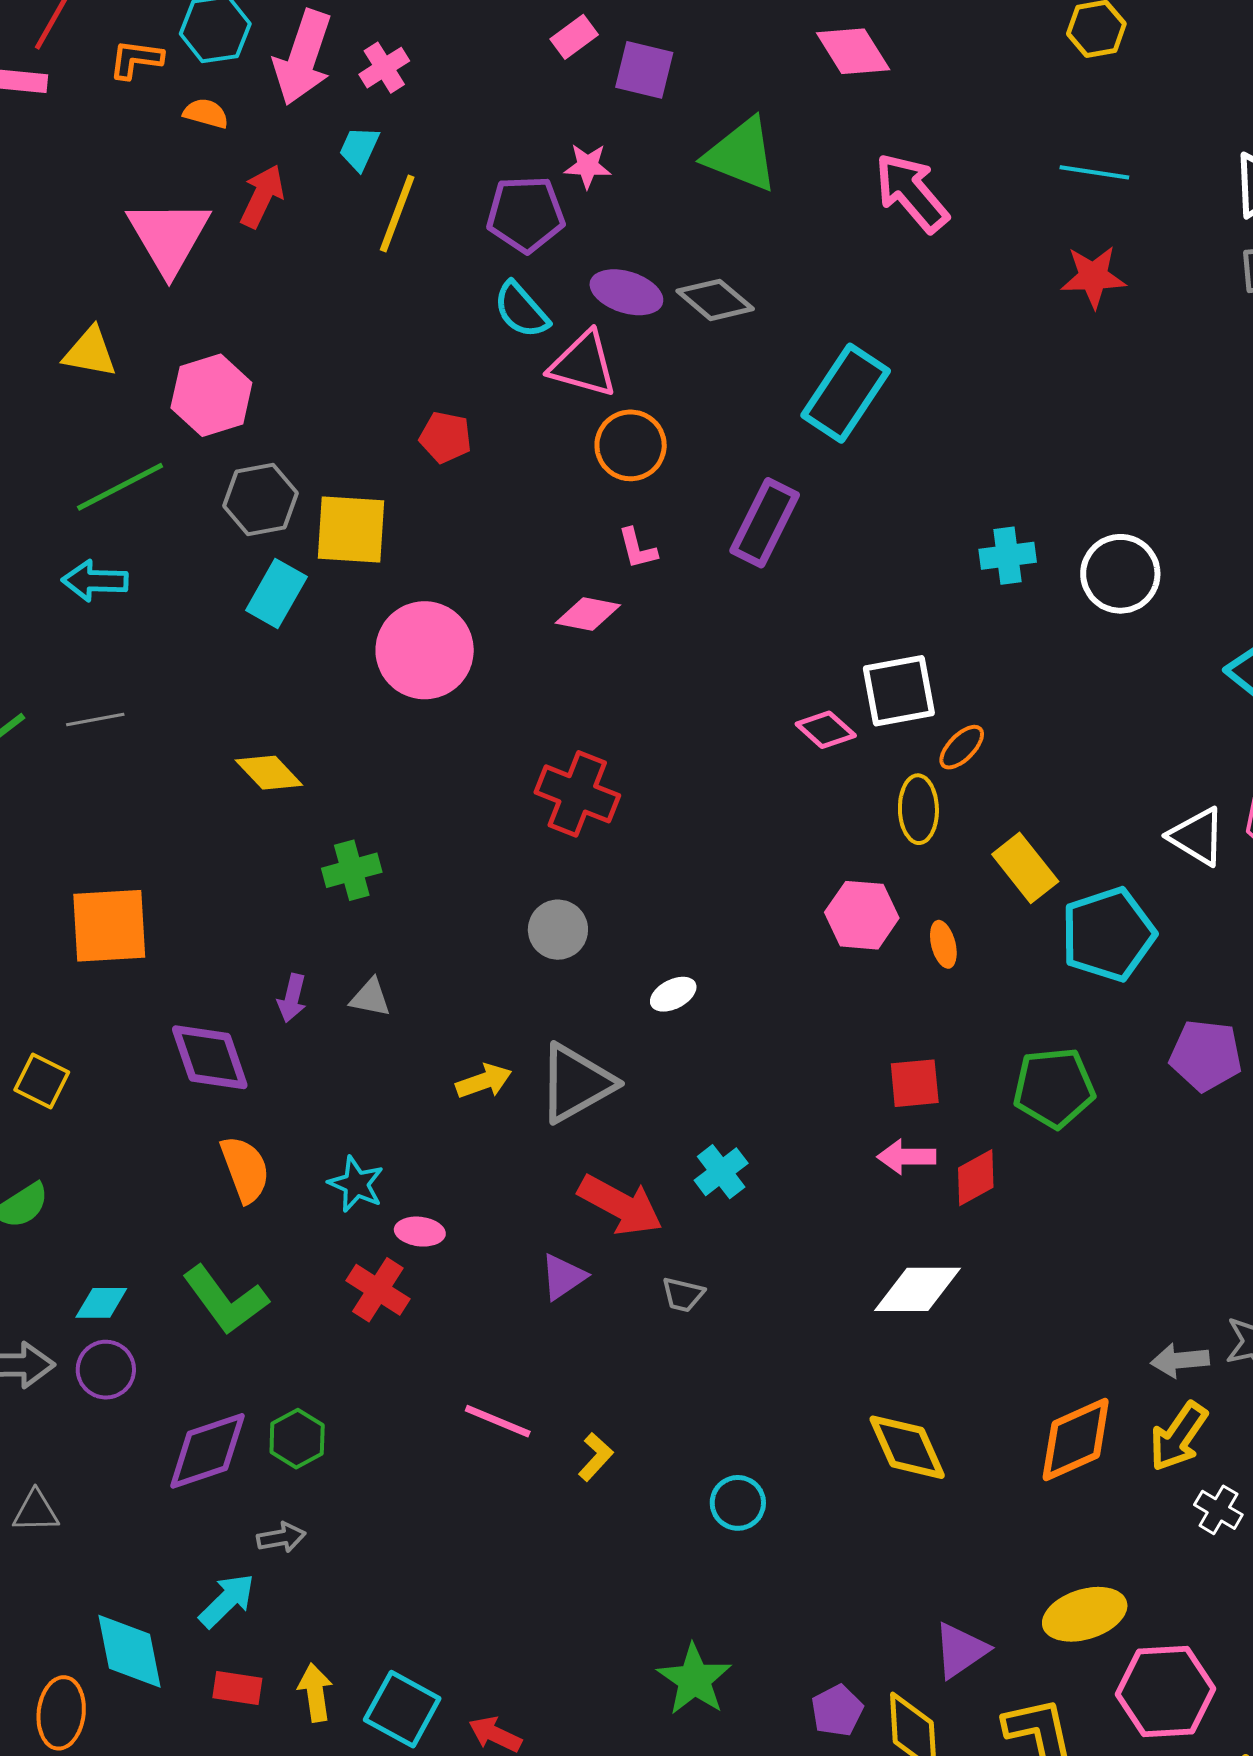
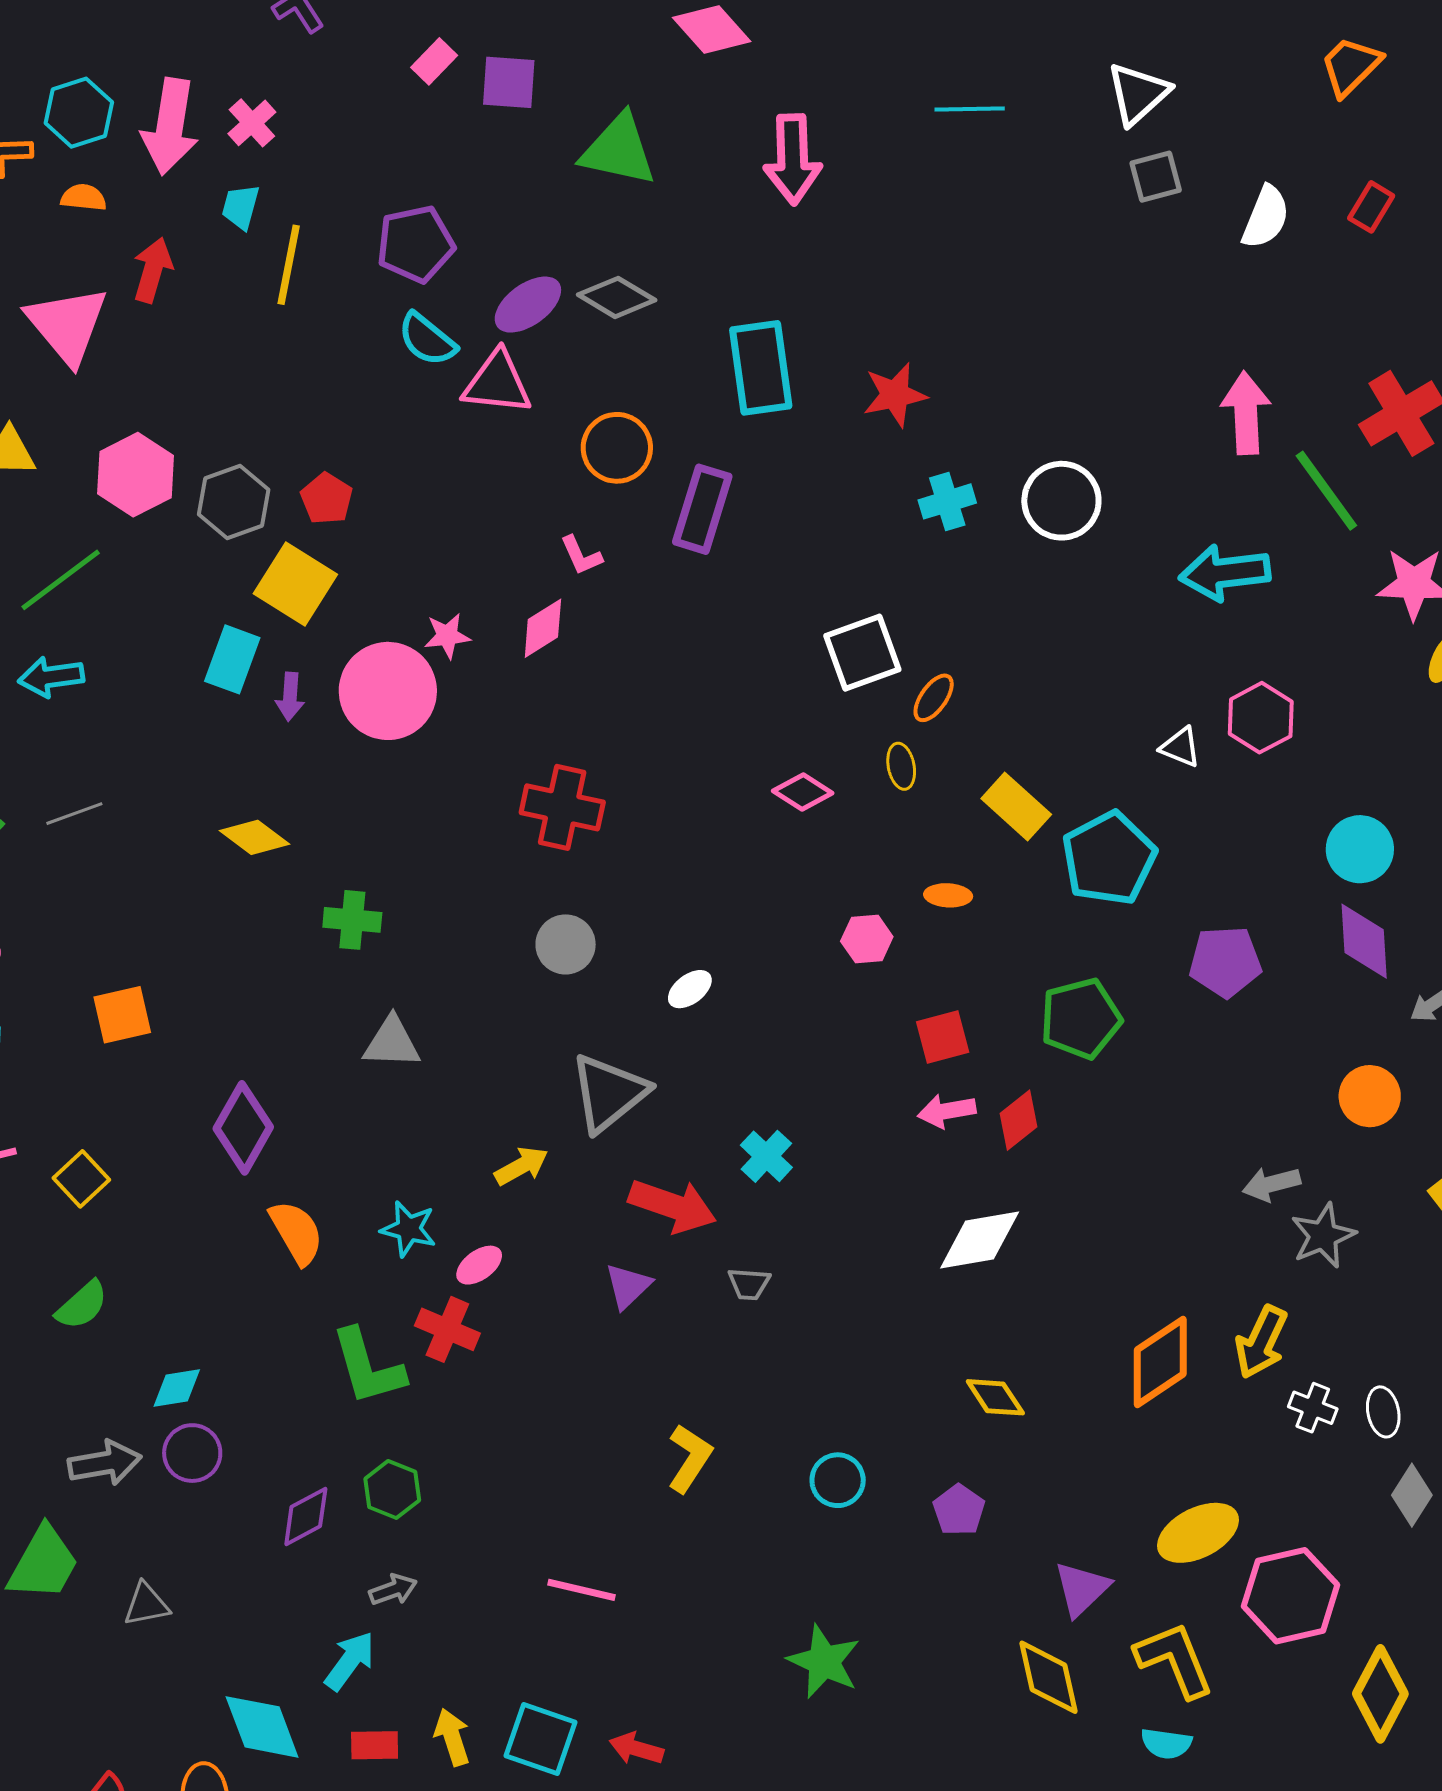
pink star: (588, 166) -> (447, 636), moved
pink arrow: (912, 193) -> (793, 159), turned -132
red star: (1093, 277) -> (895, 395), moved
purple ellipse: (626, 292) -> (528, 305), turned -44
cyan rectangle: (846, 393) -> (761, 368), turned -32
red pentagon: (445, 437) -> (327, 499), moved, turned 30
orange circle: (631, 445) -> (617, 448), moved
gray hexagon: (260, 500) -> (234, 502), moved
yellow square: (351, 530) -> (295, 584), turned 38
pink diamond: (588, 614) -> (543, 628), turned -34
pink diamond: (826, 730) -> (803, 792), moved
yellow ellipse: (918, 809) -> (901, 766), size x0.7
white triangle: (1197, 837) -> (1181, 747), size x0.7
green cross: (352, 870) -> (352, 920), turned 30
pink hexagon: (862, 915) -> (867, 939), moved, size x0.7
orange square: (109, 926) -> (122, 1015), size x0.7
orange ellipse: (943, 944) -> (948, 895), turned -63
purple arrow: (292, 998) -> (290, 697), moved
gray triangle: (370, 998) -> (392, 1043), size x1.4
purple diamond: (210, 1057) -> (243, 1128), turned 58
yellow square: (42, 1081) -> (81, 1179), turned 30
yellow arrow: (484, 1081) -> (521, 1166), moved
pink ellipse: (420, 1232) -> (479, 1265), turned -33
green L-shape: (225, 1300) -> (368, 1367), moved, turned 30
gray arrow: (1180, 1360) -> (1271, 1184), moved
pink line: (498, 1421) -> (581, 1590), moved
yellow diamond: (907, 1447) -> (995, 1397), size x0.7
purple diamond: (207, 1451) -> (306, 1516), size x0.7
yellow L-shape: (596, 1457) -> (690, 1458), size x1.4
purple pentagon: (837, 1711) -> (959, 1510), moved

